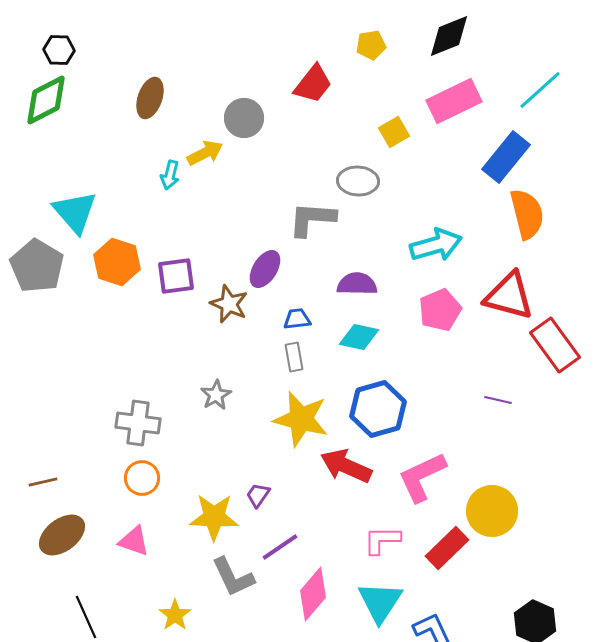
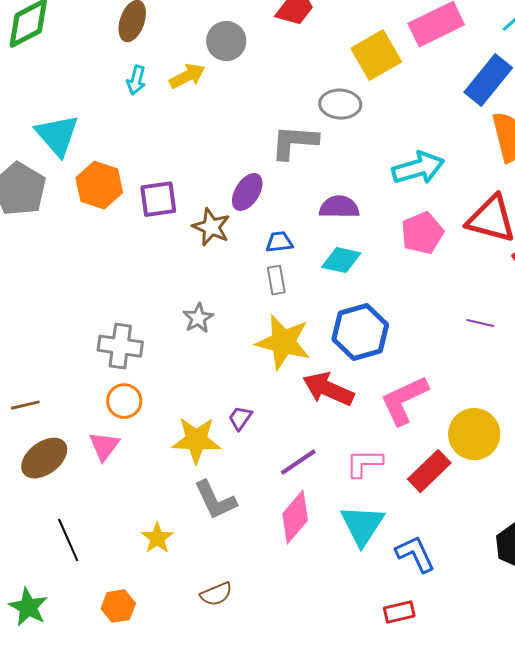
yellow square: (394, 132) -> (376, 55), size x1.6
cyan arrow: (170, 175) -> (136, 80), moved
pink triangle: (134, 541) -> (104, 446), moved, turned 48
purple line: (280, 547) -> (298, 462), moved

